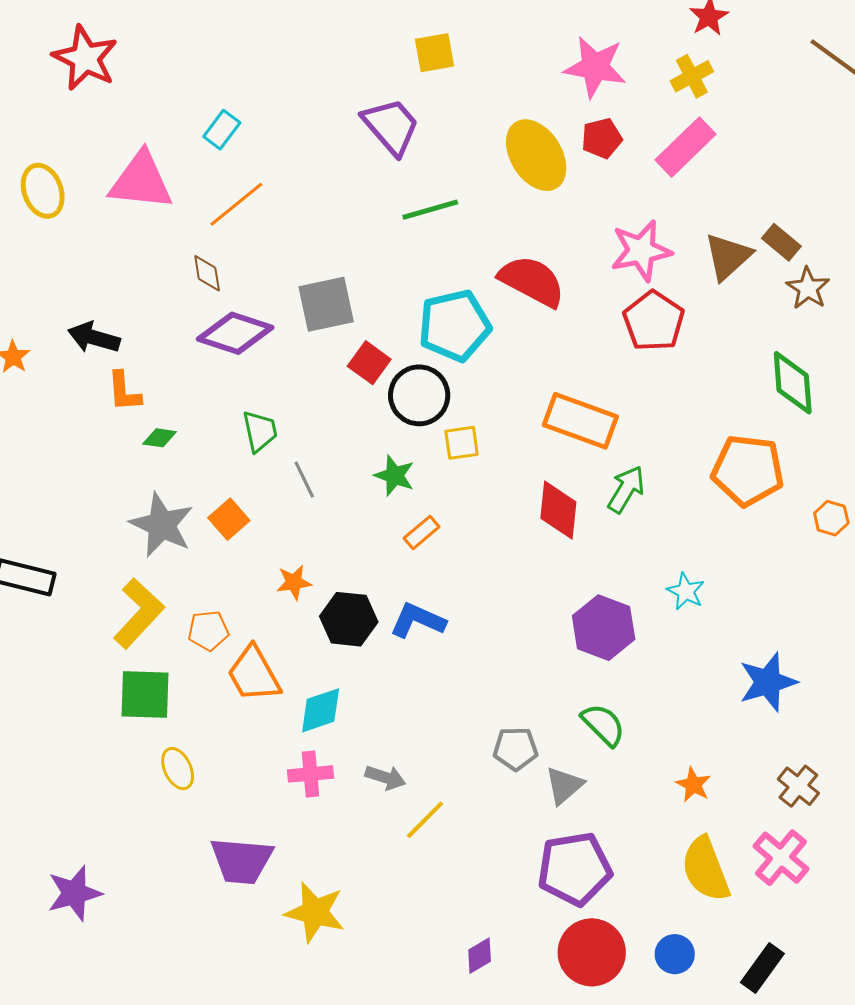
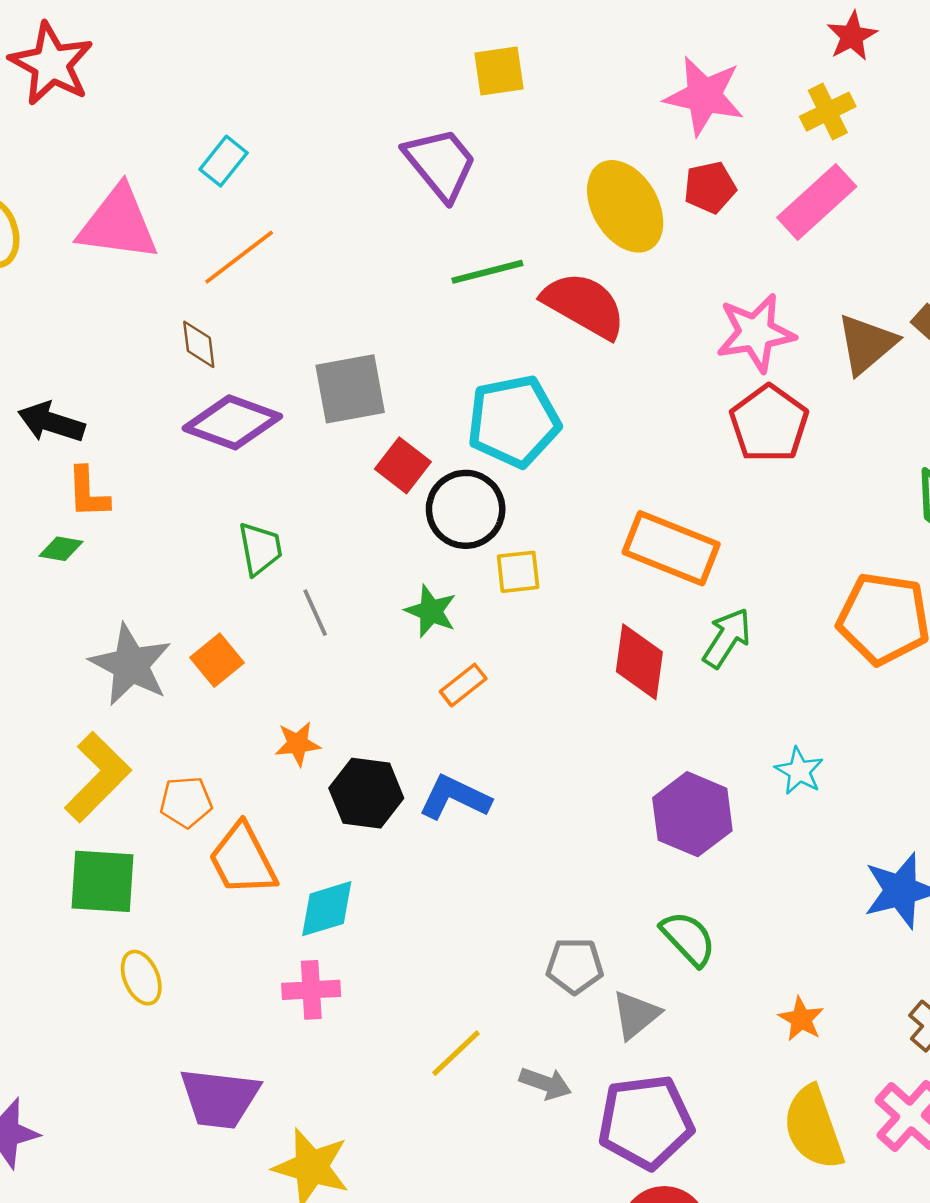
red semicircle: (532, 281) -> (584, 305), moved
green diamond: (160, 438) -> (61, 549), moved
gray arrow: (385, 777) -> (545, 1083), moved

